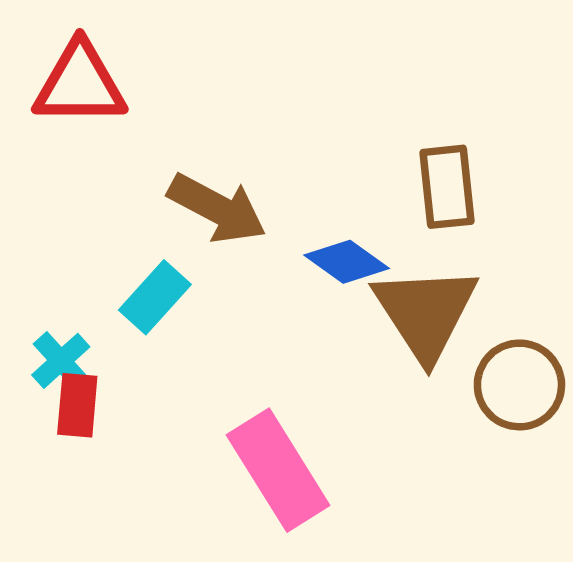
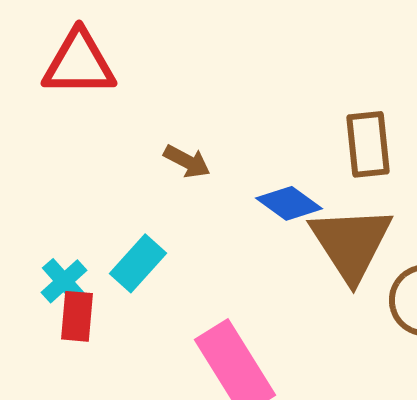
brown arrow: (217, 208) -> (187, 161), size x0.6
cyan rectangle: (155, 297) -> (138, 263), moved

